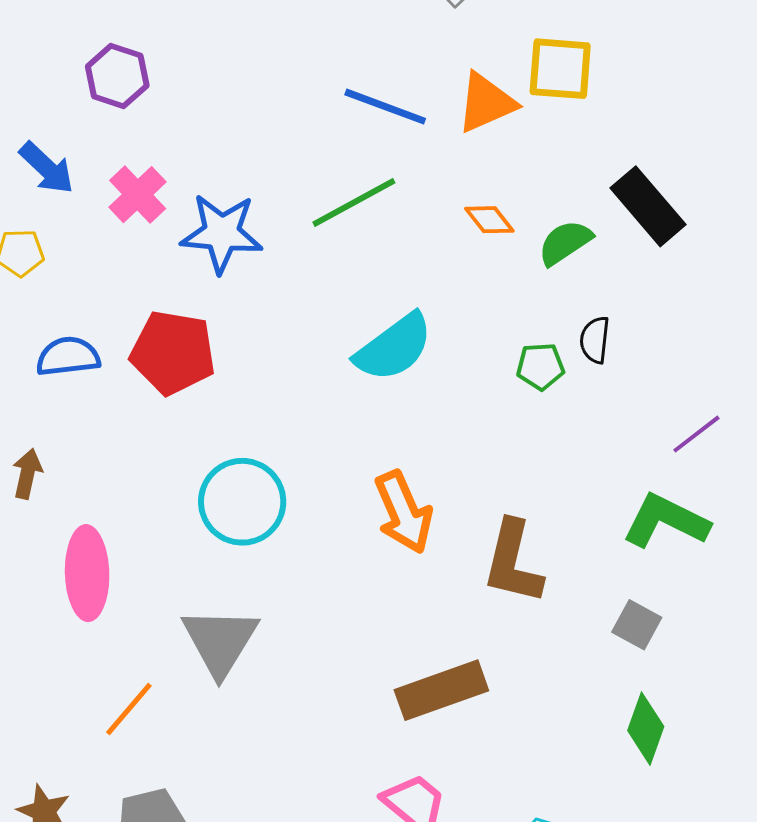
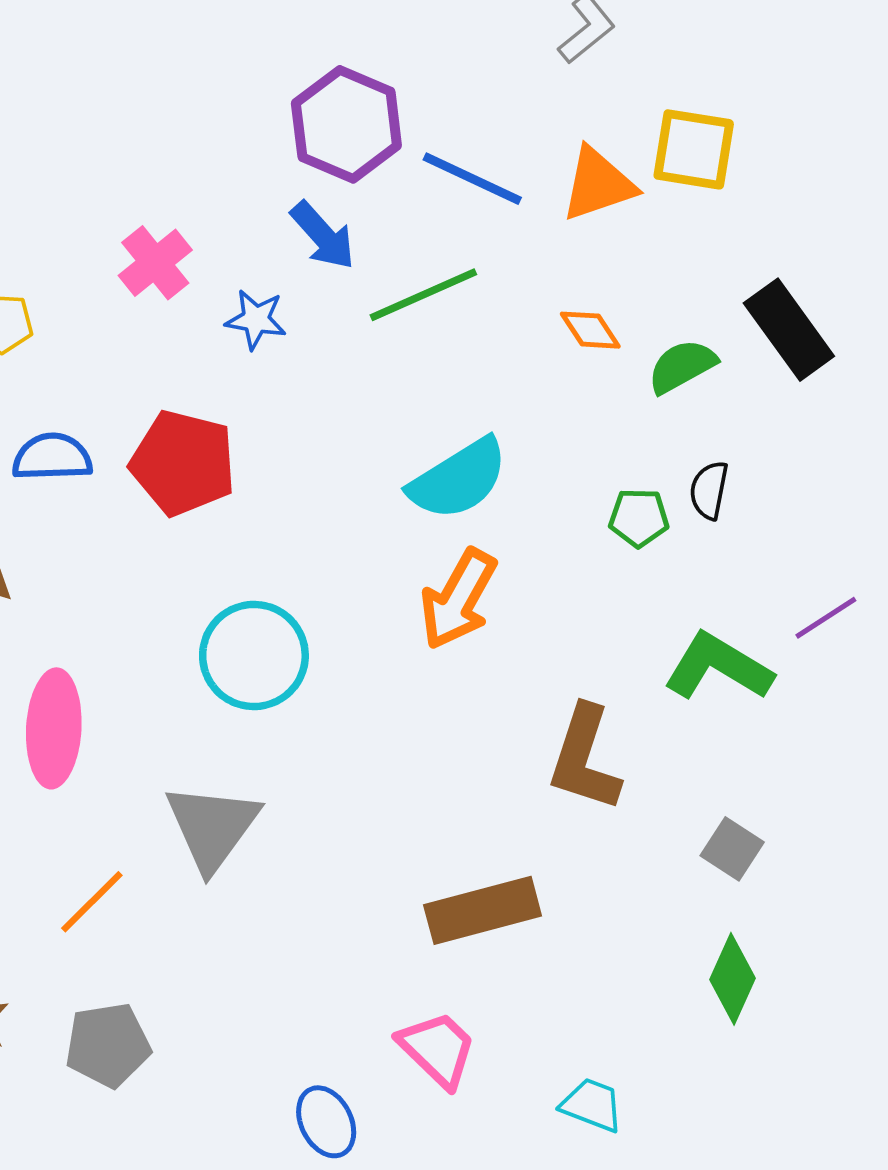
purple hexagon: (117, 76) -> (346, 124), moved, size x1.4
blue arrow: (47, 168) -> (323, 236), moved
blue star: (222, 233) -> (256, 319), size x0.6
orange arrow: (404, 512) -> (458, 599), moved, turned 48
green L-shape: (666, 521) -> (718, 667), moved

